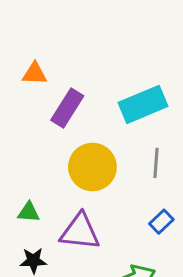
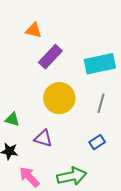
purple triangle: (80, 232) -> (43, 138), size x0.7

